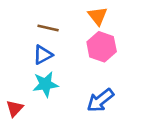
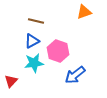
orange triangle: (98, 16) -> (84, 12), moved, turned 49
pink hexagon: (102, 47) -> (58, 51), moved

